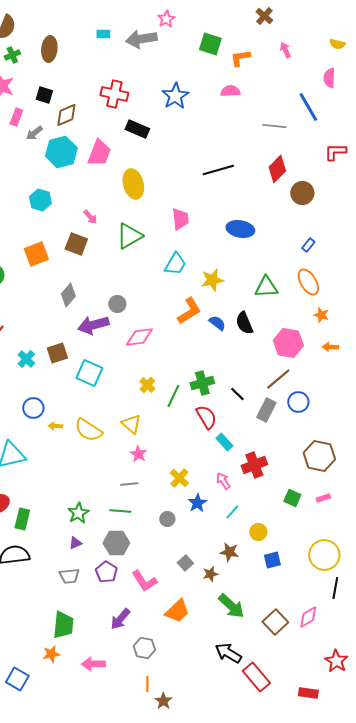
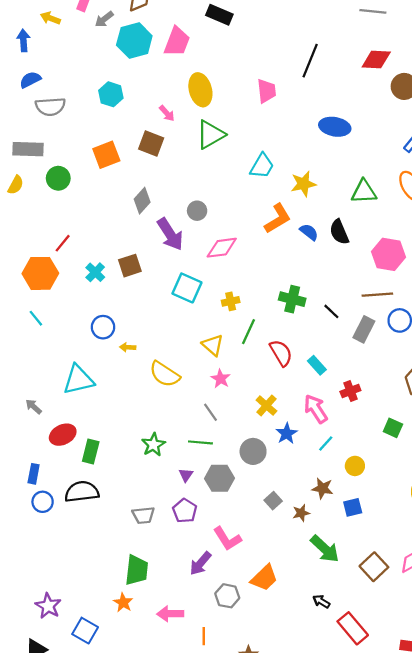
red diamond: (277, 169) -> (376, 60), turned 48
black line: (218, 170) -> (310, 61), turned -52
yellow ellipse: (133, 184) -> (200, 90), moved
pink trapezoid: (180, 219) -> (266, 91), moved
purple arrow: (93, 325) -> (170, 234), turned -108
cyan square: (89, 373) -> (187, 288), moved
brown line: (278, 379) -> (377, 295), turned 36
green cross: (202, 383) -> (292, 299), turned 30
yellow cross: (147, 385) -> (231, 301), turned 35
green line: (173, 396) -> (249, 332), moved
red semicircle: (206, 417) -> (281, 353), moved
yellow semicircle: (88, 430) -> (165, 374), moved
red cross: (254, 465) -> (350, 391), size x0.7
pink arrow: (223, 481) -> (316, 409), size x1.5
gray line: (129, 484) -> (210, 412), turned 60
gray circle: (167, 519) -> (253, 451), size x1.5
purple triangle: (75, 543) -> (186, 475), moved, turned -32
gray hexagon: (116, 543) -> (219, 478), moved
blue square: (272, 560) -> (353, 507), moved
pink L-shape: (144, 581) -> (227, 539), moved
orange trapezoid: (177, 611) -> (264, 578), moved
black arrow: (228, 653) -> (321, 601), size x0.6
orange star: (51, 654) -> (123, 603), turned -30
orange line: (147, 684) -> (204, 636), moved

